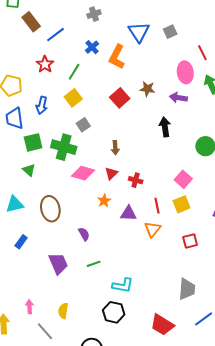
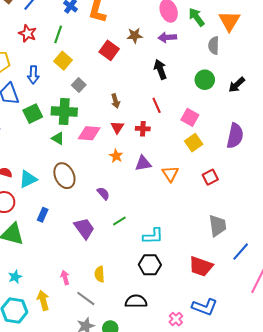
green triangle: (29, 170) -> (58, 138), moved
red line: (157, 206) -> (157, 105), moved

